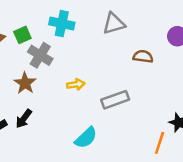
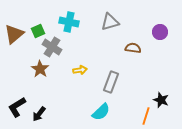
gray rectangle: (115, 100) -> (111, 82), turned -50
black arrow: (24, 119) -> (39, 114), moved
cyan semicircle: (86, 138) -> (101, 112), moved

